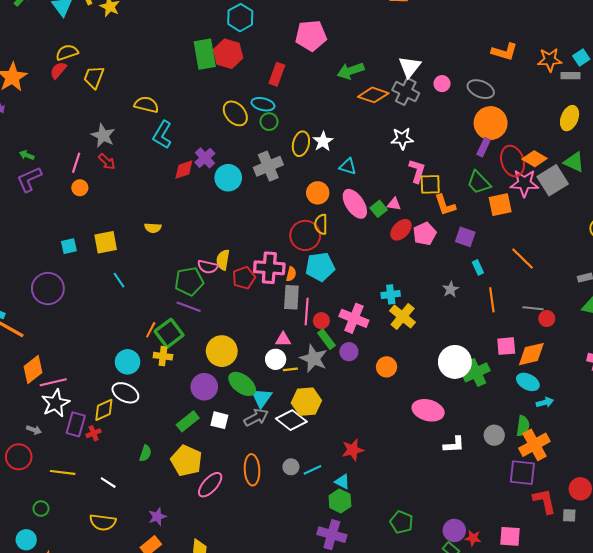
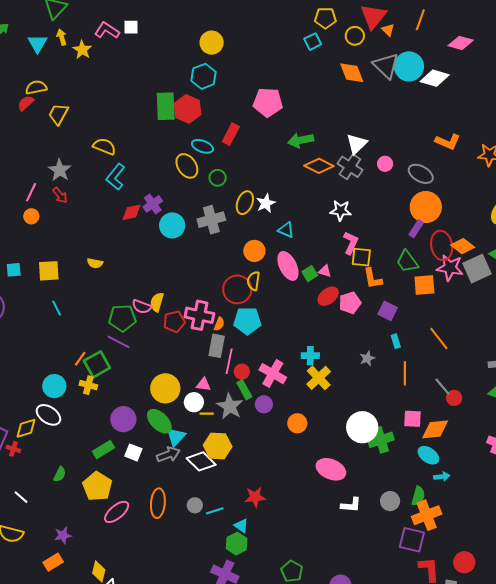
cyan ellipse: (263, 104) -> (202, 146), moved
gray line: (533, 308) -> (442, 387), turned 36
yellow circle: (222, 351) -> (165, 388), moved
red cross: (94, 433) -> (13, 449), turned 32

